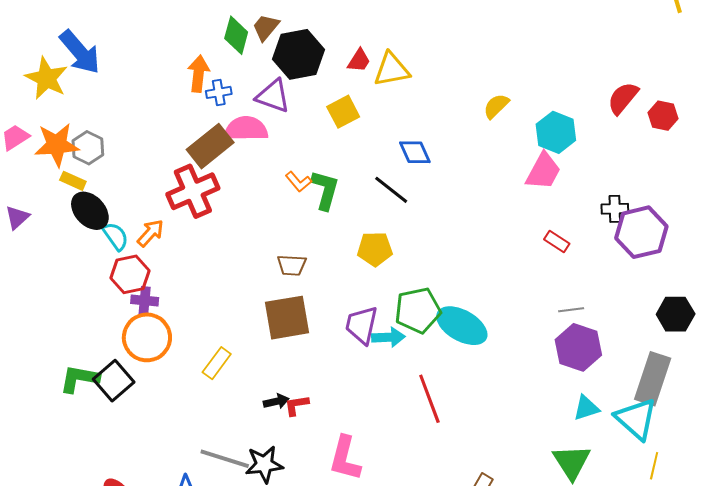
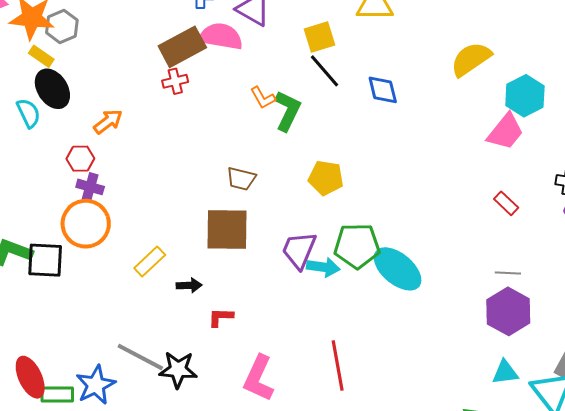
yellow semicircle: (496, 106) -> (471, 59), size x1.5
black line: (391, 190) -> (324, 71), moved
red cross: (193, 191) -> (175, 81), moved, size x0.5
cyan semicircle: (116, 236) -> (28, 113), moved
red hexagon: (130, 274) -> (80, 159), size x0.7
black square: (114, 381) -> (45, 260), turned 33
red line: (429, 399) -> (338, 365), moved
black arrow: (276, 401) -> (189, 285), moved

